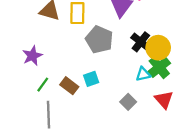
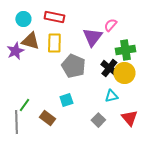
purple star: (32, 56) -> (15, 51), moved
green cross: (159, 67) -> (125, 50), moved, turned 30
brown rectangle: (69, 86) -> (47, 118), moved
gray line: (48, 115) -> (16, 122), moved

